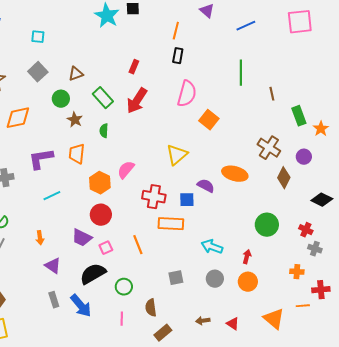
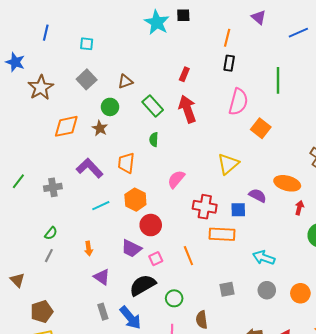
green line: (241, 73) -> (278, 80), moved
red arrow: (137, 101) -> (187, 109), turned 128
brown star: (75, 120) -> (100, 128), moved
purple L-shape: (41, 159) -> (90, 168), turned 56
orange hexagon: (100, 183) -> (135, 200), moved
red arrow: (247, 257) -> (299, 208), moved

